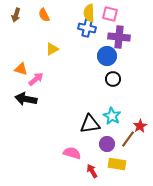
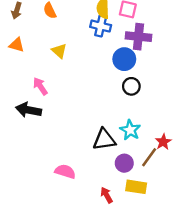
yellow triangle: (52, 49) -> (59, 51), turned -48
orange triangle: (21, 69) -> (17, 45), moved
pink arrow: (36, 79) -> (40, 86), turned -84
pink semicircle: (72, 153) -> (65, 171), moved

